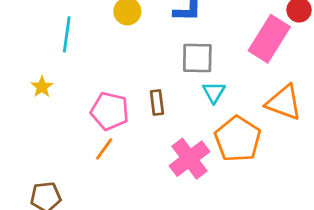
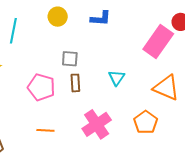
gray square: (197, 58) -> (70, 59), moved, size x0.7
orange pentagon: (238, 139) -> (146, 122), moved, size x0.7
orange line: (104, 149) -> (45, 130), moved, turned 54

